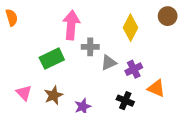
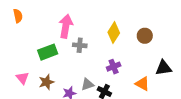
brown circle: (168, 16) -> (145, 36), moved
gray triangle: (109, 63) -> (87, 84), moved
orange triangle: (156, 88) -> (142, 84), moved

